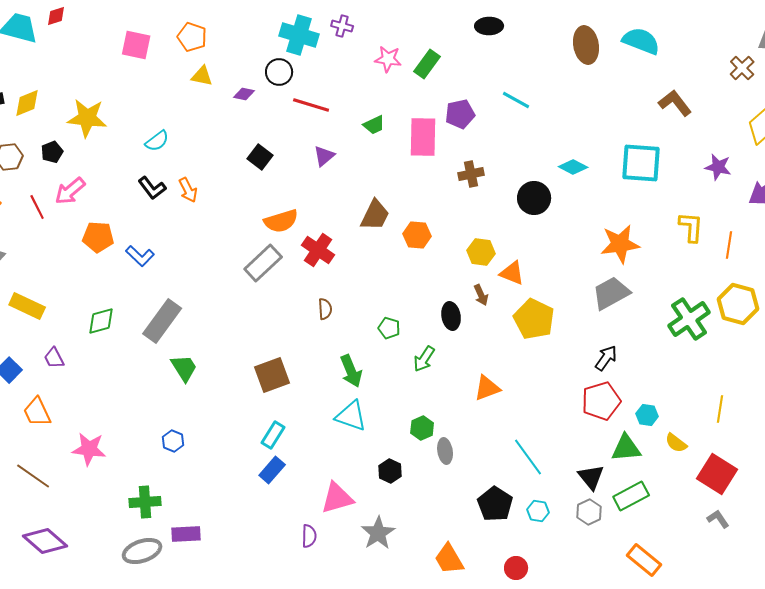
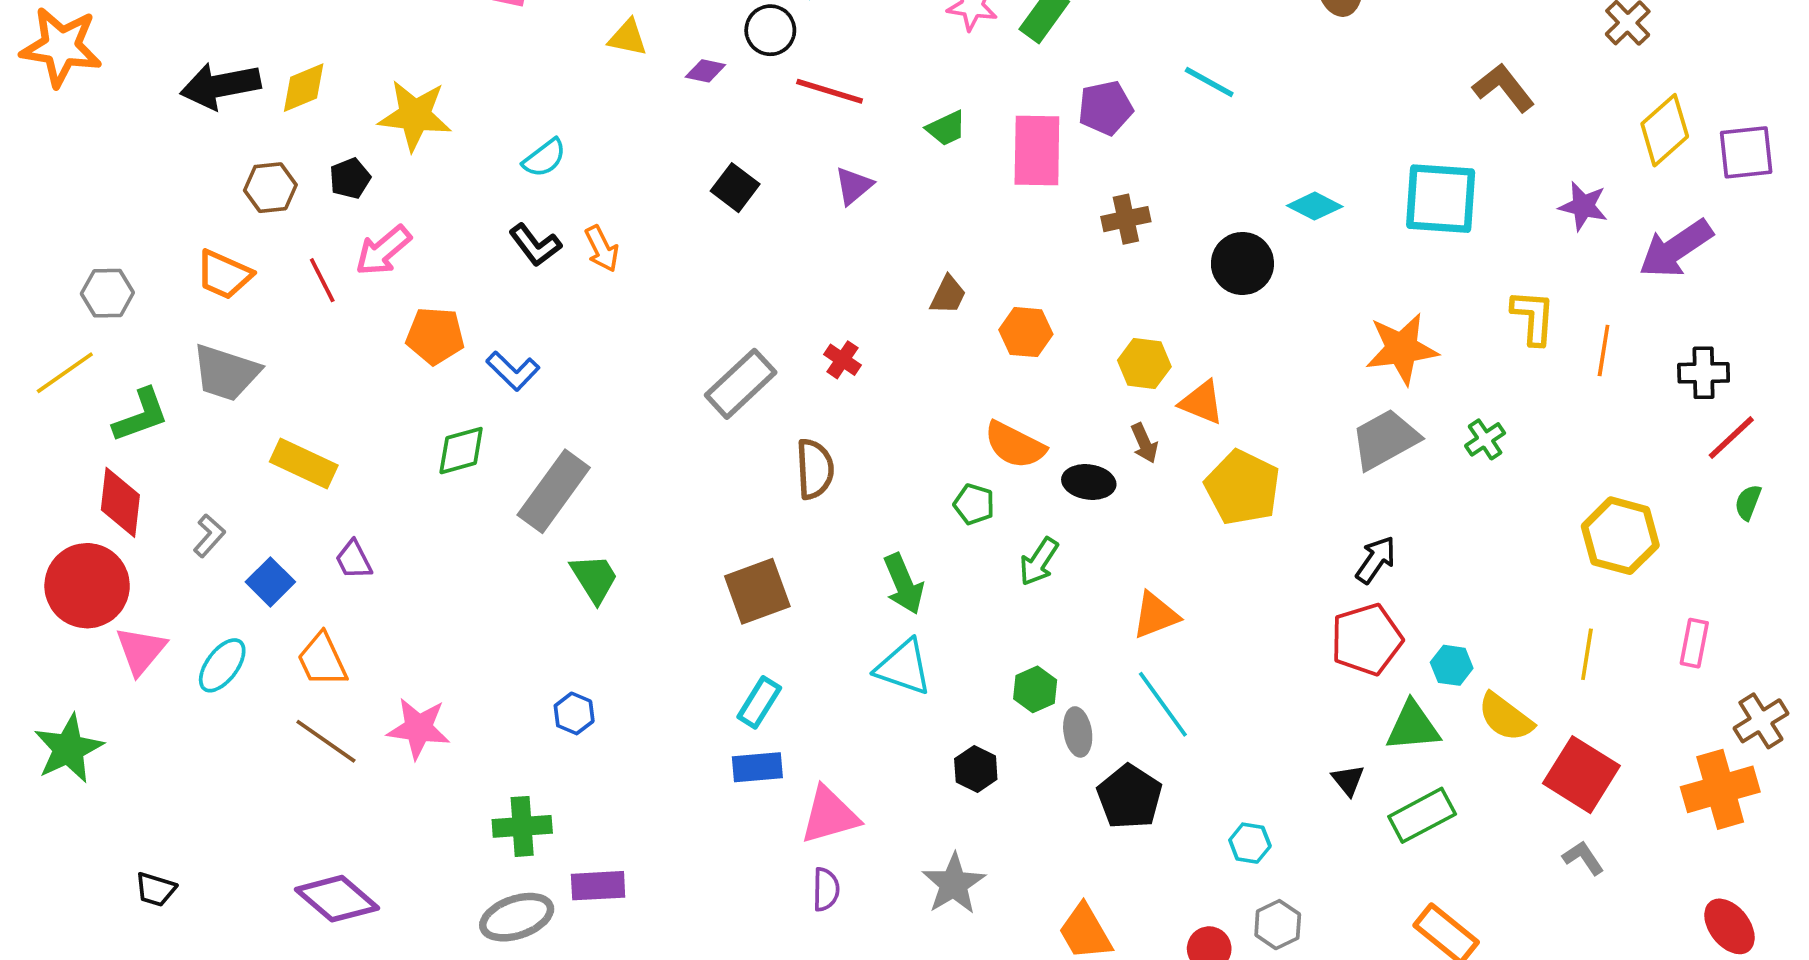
brown trapezoid: (375, 215) -> (948, 295), size x0.7
orange semicircle: (281, 221) -> (1015, 445), moved, turned 44
red cross: (318, 250) -> (843, 360), size x0.6
yellow hexagon: (738, 304) -> (1620, 536), moved
brown semicircle: (325, 309) -> (815, 469), moved, size x1.5
black ellipse: (451, 316) -> (1089, 482), turned -72
green cross: (689, 319) -> (1485, 439), moved, size x0.5
green diamond: (101, 321) -> (461, 451), moved
yellow semicircle: (676, 443) -> (1505, 717), size x1.4
cyan line: (528, 457) -> (1163, 704), moved
blue rectangle: (272, 470) -> (757, 767), turned 44
brown line: (33, 476) -> (326, 741), moved
black triangle: (591, 477) -> (1348, 780), size x0.7
pink triangle: (337, 498) -> (830, 815), moved
black pentagon: (495, 504) -> (1130, 797), moved
gray hexagon: (589, 512) -> (1278, 925), moved

